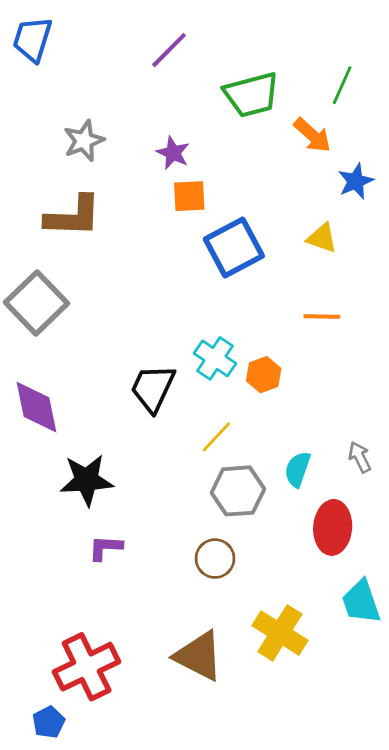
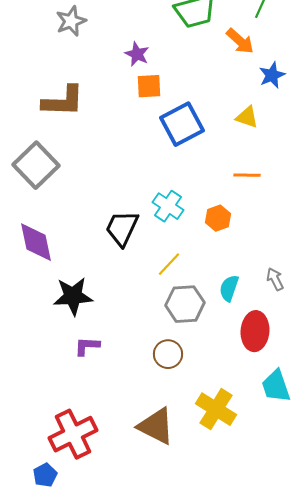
gray star: (84, 141) -> (71, 21), moved
orange hexagon: (264, 375) -> (218, 218), moved

